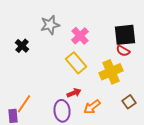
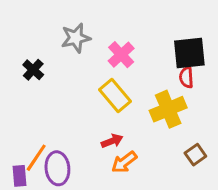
red semicircle: (123, 51) -> (186, 77), turned 56
orange arrow: (92, 107) -> (124, 162), moved
purple ellipse: (62, 111) -> (57, 168), moved

